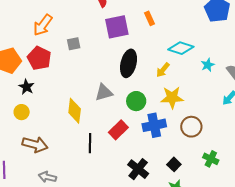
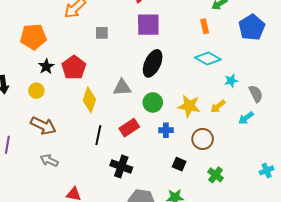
orange rectangle: (150, 18) -> (205, 26), moved
red pentagon: (39, 58) -> (74, 68), moved
yellow arrow: (163, 70) -> (218, 106), moved
blue cross: (154, 125) -> (166, 130), size x0.6
black square: (174, 164) -> (179, 164), moved, turned -32
black cross: (138, 169) -> (121, 166), moved, turned -30

